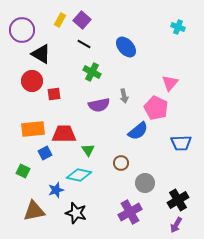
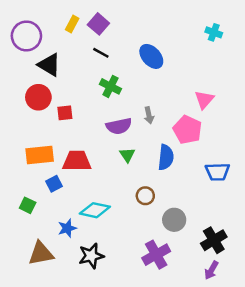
blue semicircle: (138, 131) -> (166, 157), turned -45
green triangle: (88, 150) -> (127, 155), moved
black star: (76, 213) -> (91, 256), turned -30

